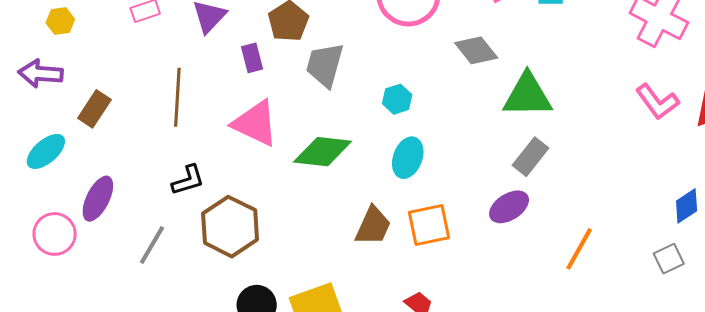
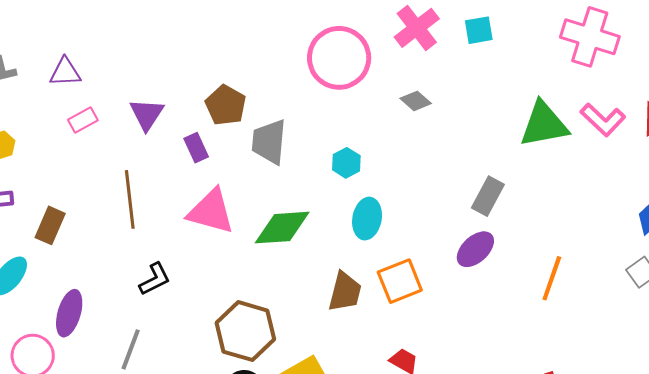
gray diamond: (476, 50) -> (416, 101), size x0.7
green triangle: (527, 95) -> (544, 124), moved
brown hexagon: (230, 227) -> (245, 331), moved

